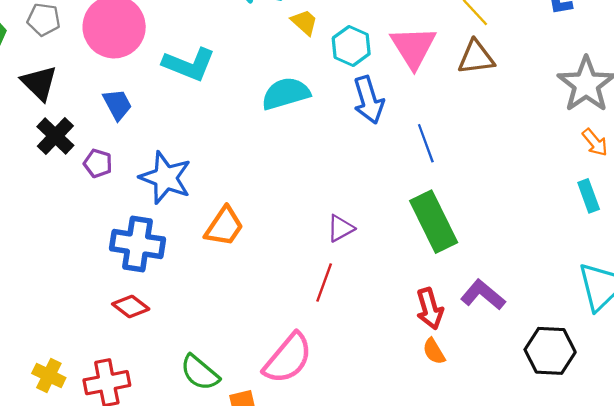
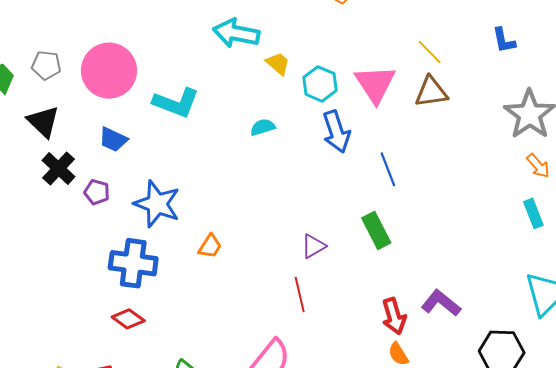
cyan semicircle: (286, 94) -> (263, 127), size x0.6
blue trapezoid: (117, 104) -> (113, 139), turned 144
green rectangle: (434, 222) -> (376, 230), moved, size x0.7
orange trapezoid: (224, 226) -> (210, 246), size x0.7
red line: (324, 282) -> (300, 295), turned -32

